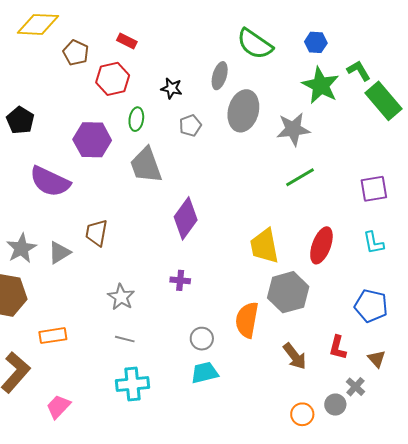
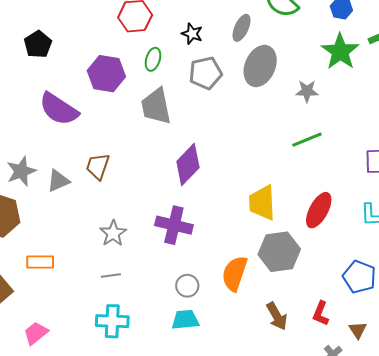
gray pentagon: (190, 125) -> (206, 73), size x1.5
gray star: (293, 129) -> (307, 91), size x0.7
purple cross: (180, 280) -> (174, 225), size x1.8
gray line: (125, 339) -> (111, 275), turned -30

